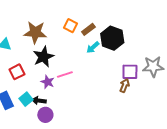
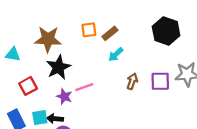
orange square: (71, 26) -> (89, 30), turned -32
black hexagon: (112, 38) -> (166, 31), moved
brown arrow: (124, 86) -> (132, 81), moved
cyan square: (26, 99) -> (40, 118), turned 32

